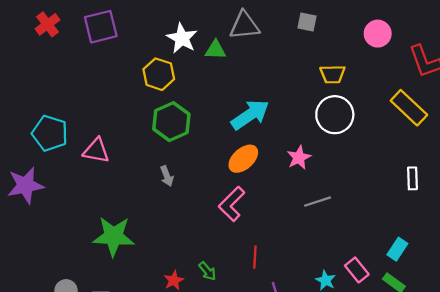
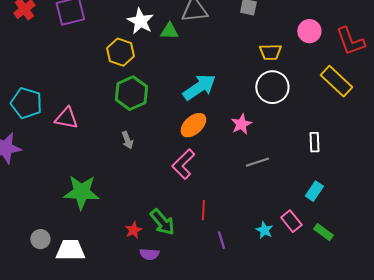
pink circle: (378, 34) -> (309, 31), moved
white rectangle: (412, 178) -> (314, 142), moved
cyan rectangle: (397, 249) -> (314, 191), moved
green arrow: (207, 271) -> (162, 222), size x1.6

